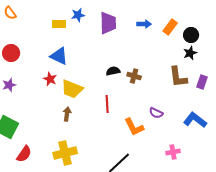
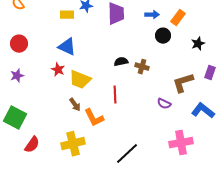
black circle: (191, 35) -> (163, 36), moved
brown L-shape: (178, 77) -> (183, 83), moved, turned 80
brown arrow: (67, 114) -> (75, 105), turned 136
orange L-shape: (134, 127) -> (94, 118), moved
pink cross: (173, 152) -> (181, 143), size x1.6

